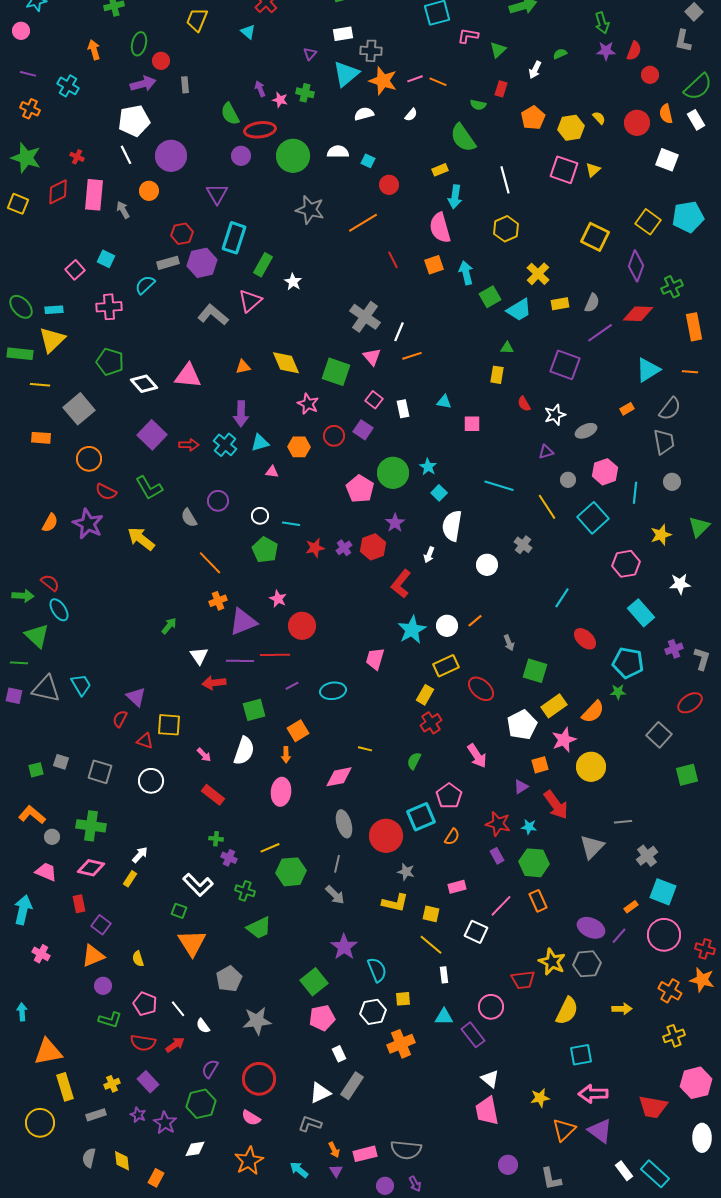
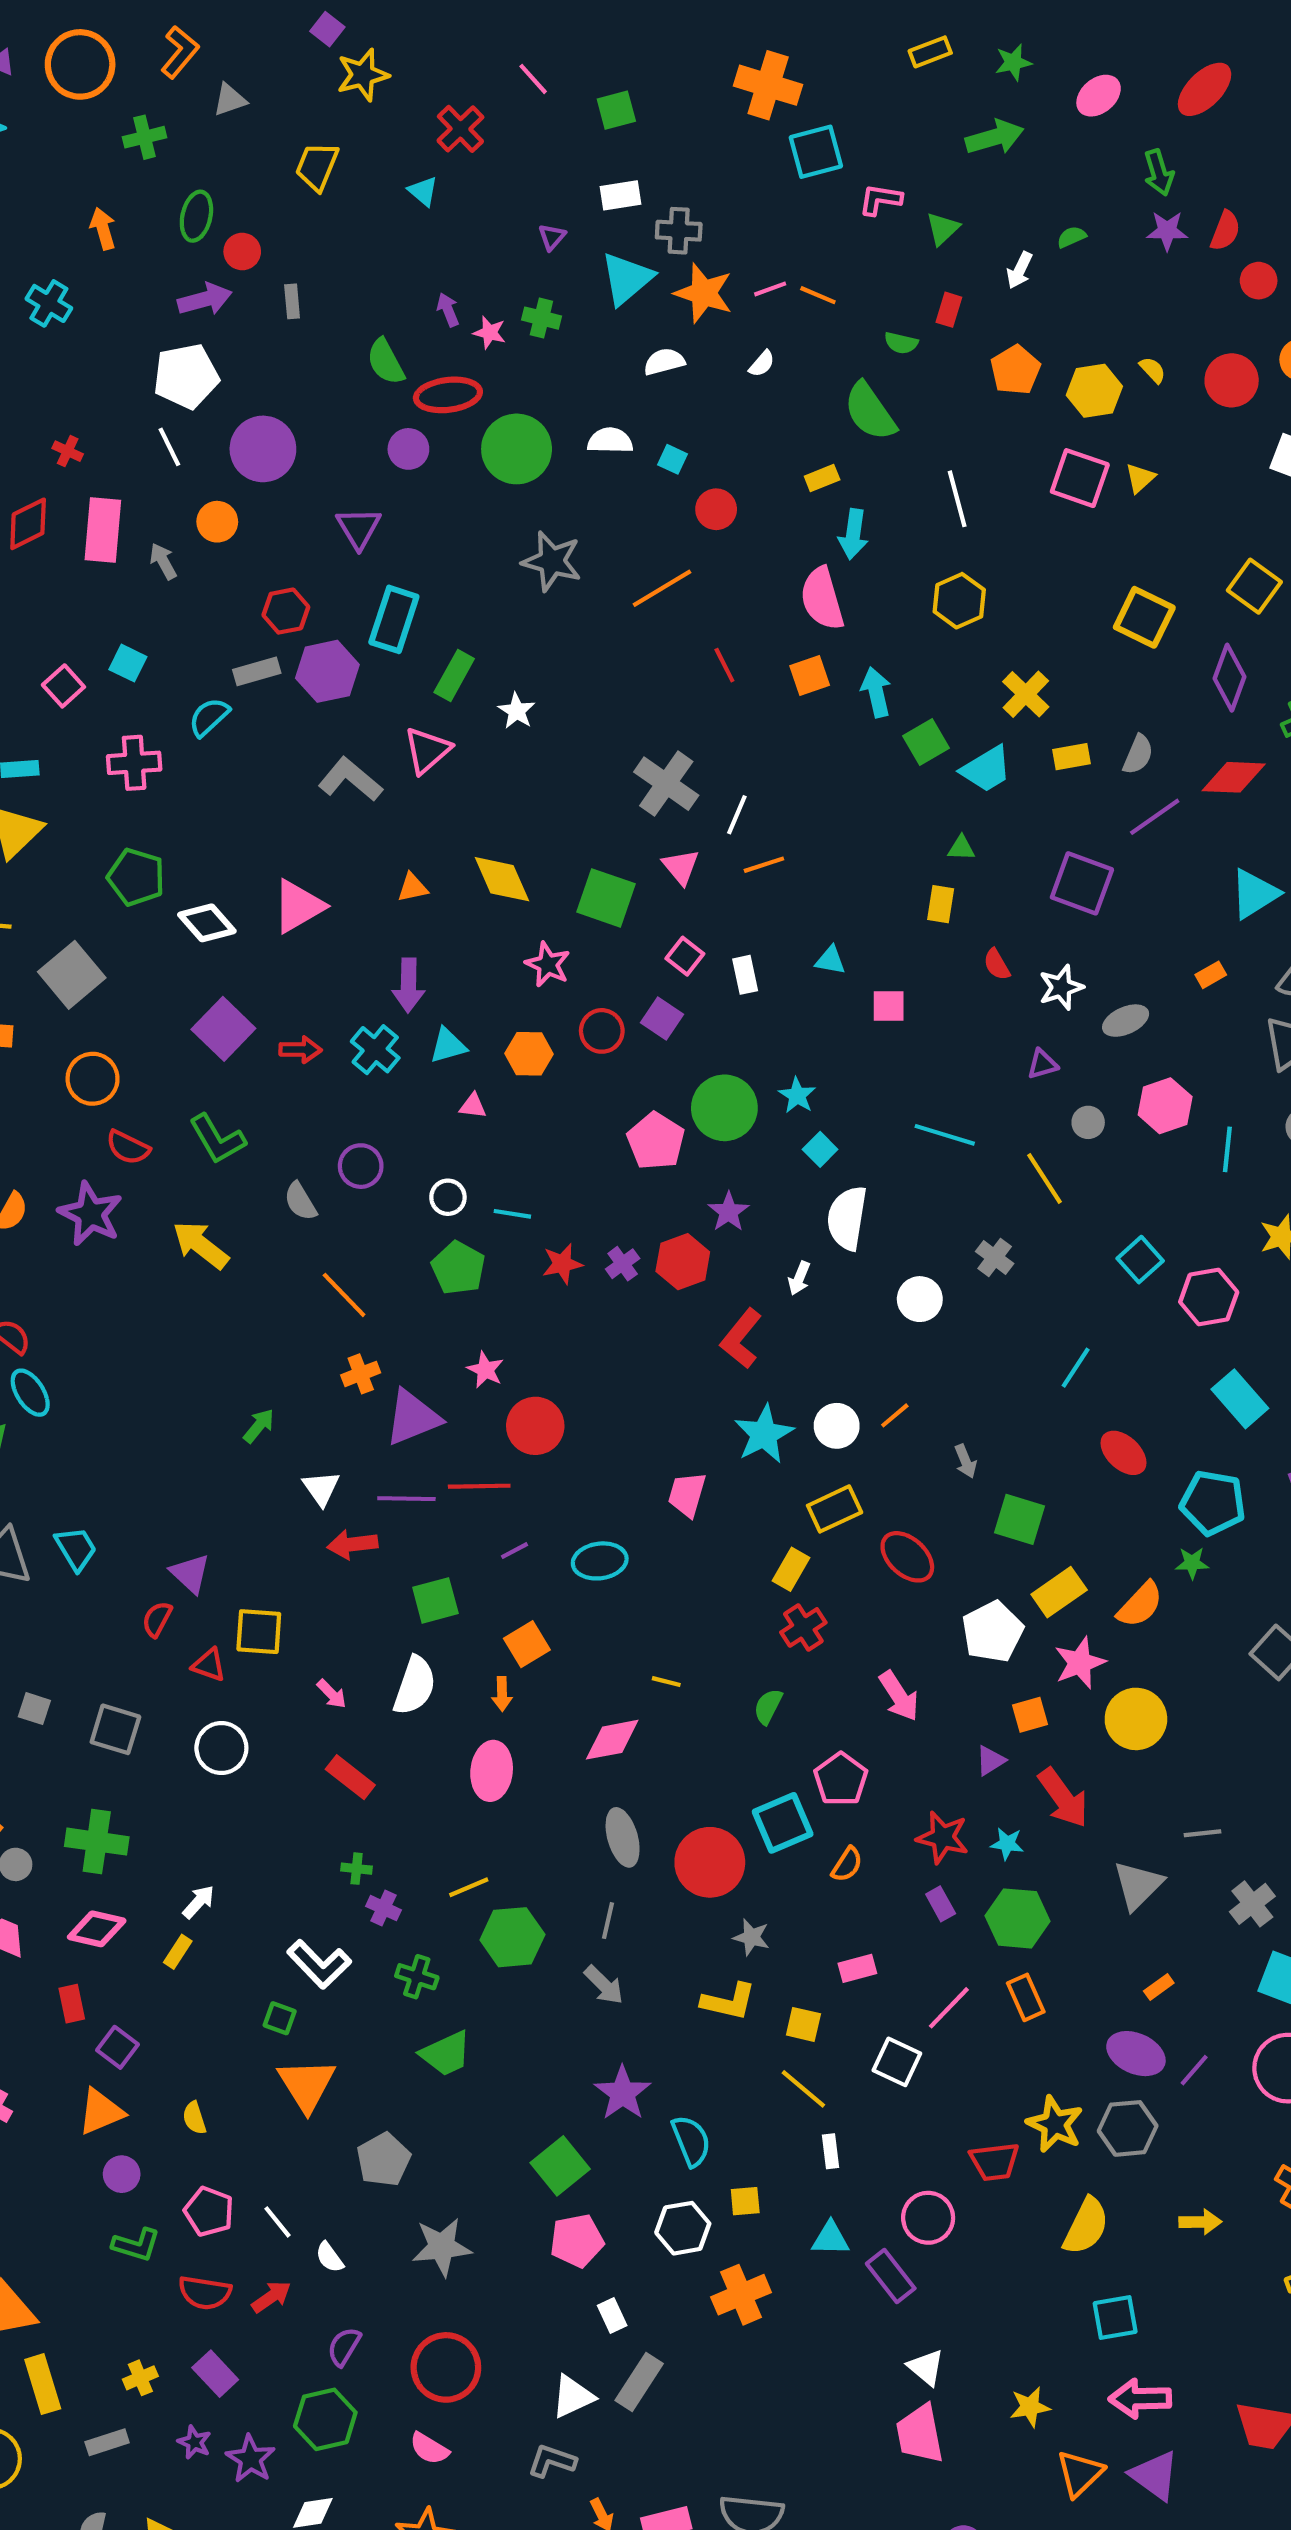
pink triangle: (188, 376) -> (298, 906), turned -36
cyan square: (593, 518) -> (1140, 1260), moved, size x0.7
orange rectangle: (631, 907) -> (1159, 1987), moved

